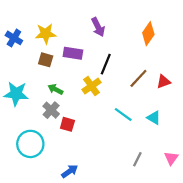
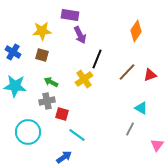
purple arrow: (98, 27) -> (80, 35), moved
blue cross: (14, 38) -> (13, 52), moved
purple rectangle: (73, 53) -> (70, 15), moved
gray cross: (51, 110) -> (47, 101), turned 35
cyan line: (123, 114) -> (77, 135), moved
gray line: (137, 159) -> (130, 129), moved

